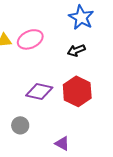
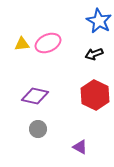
purple diamond: (39, 91) -> (35, 96), moved

